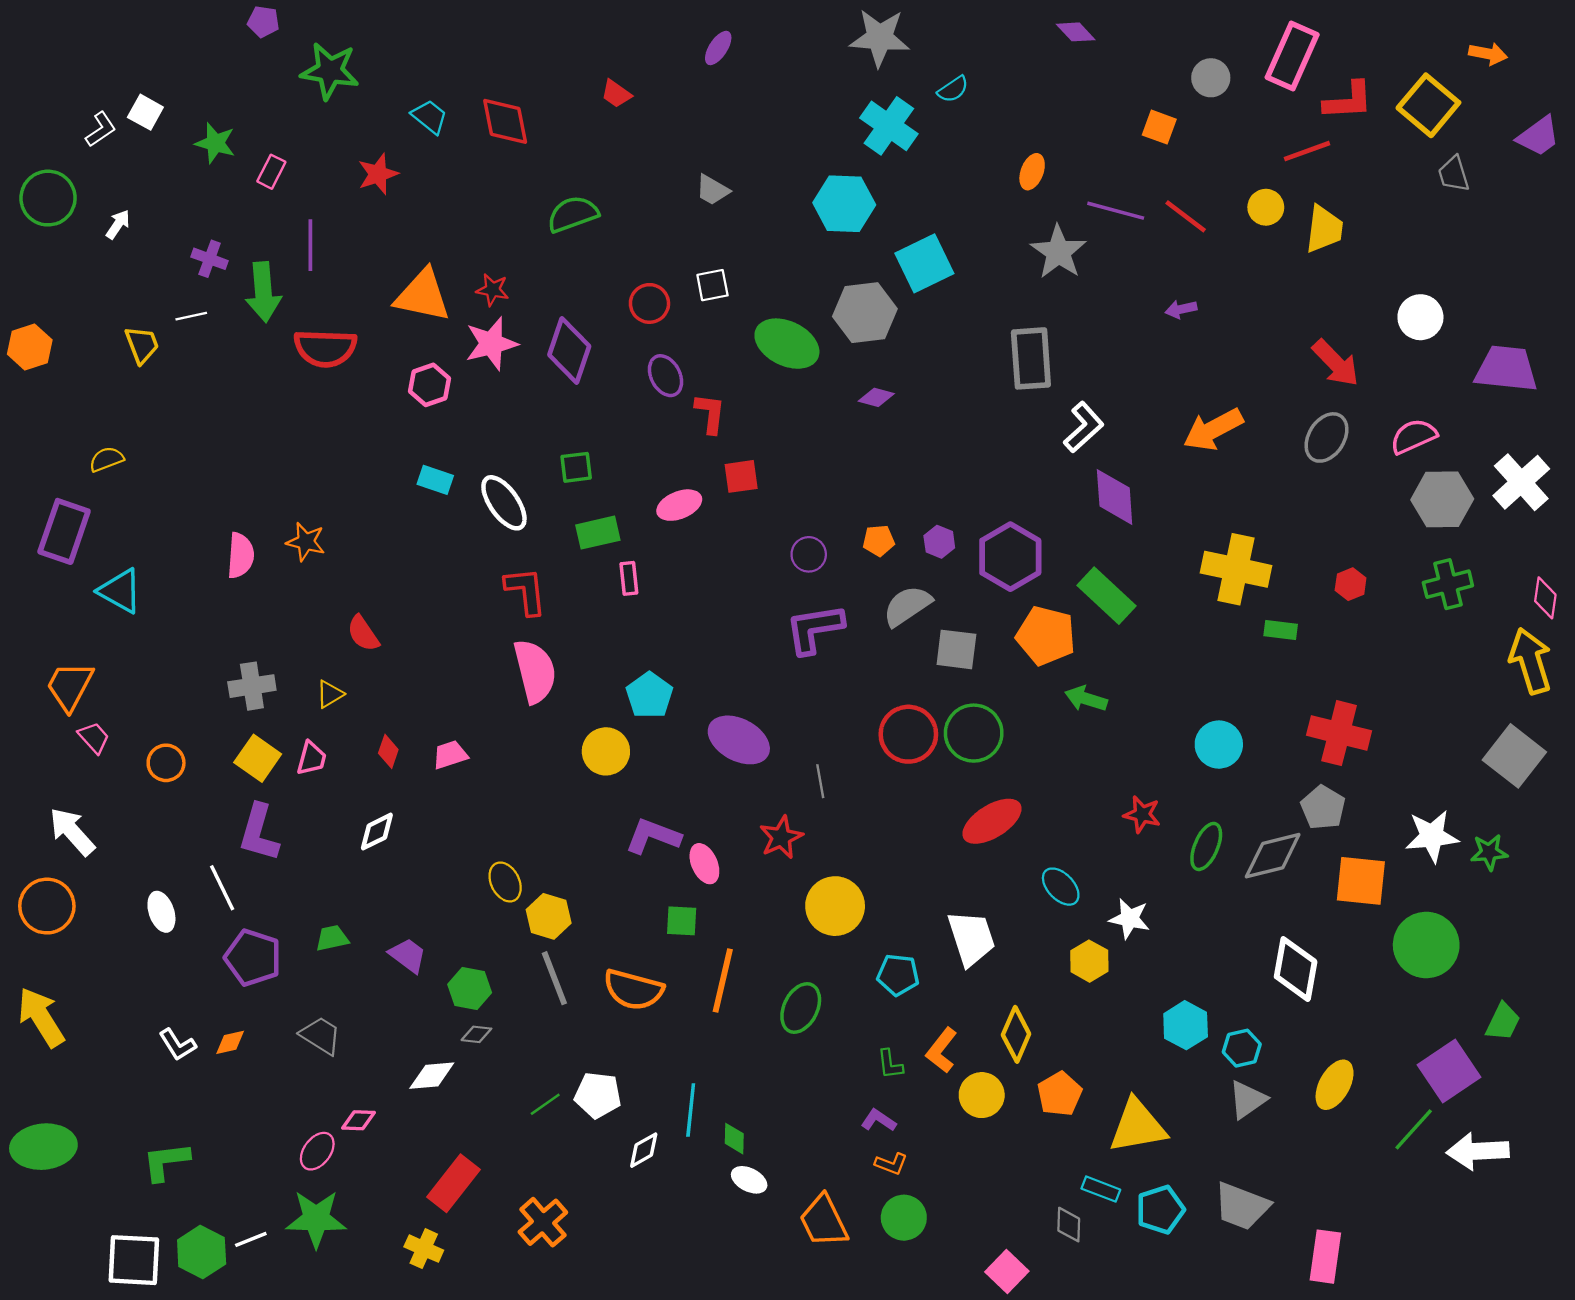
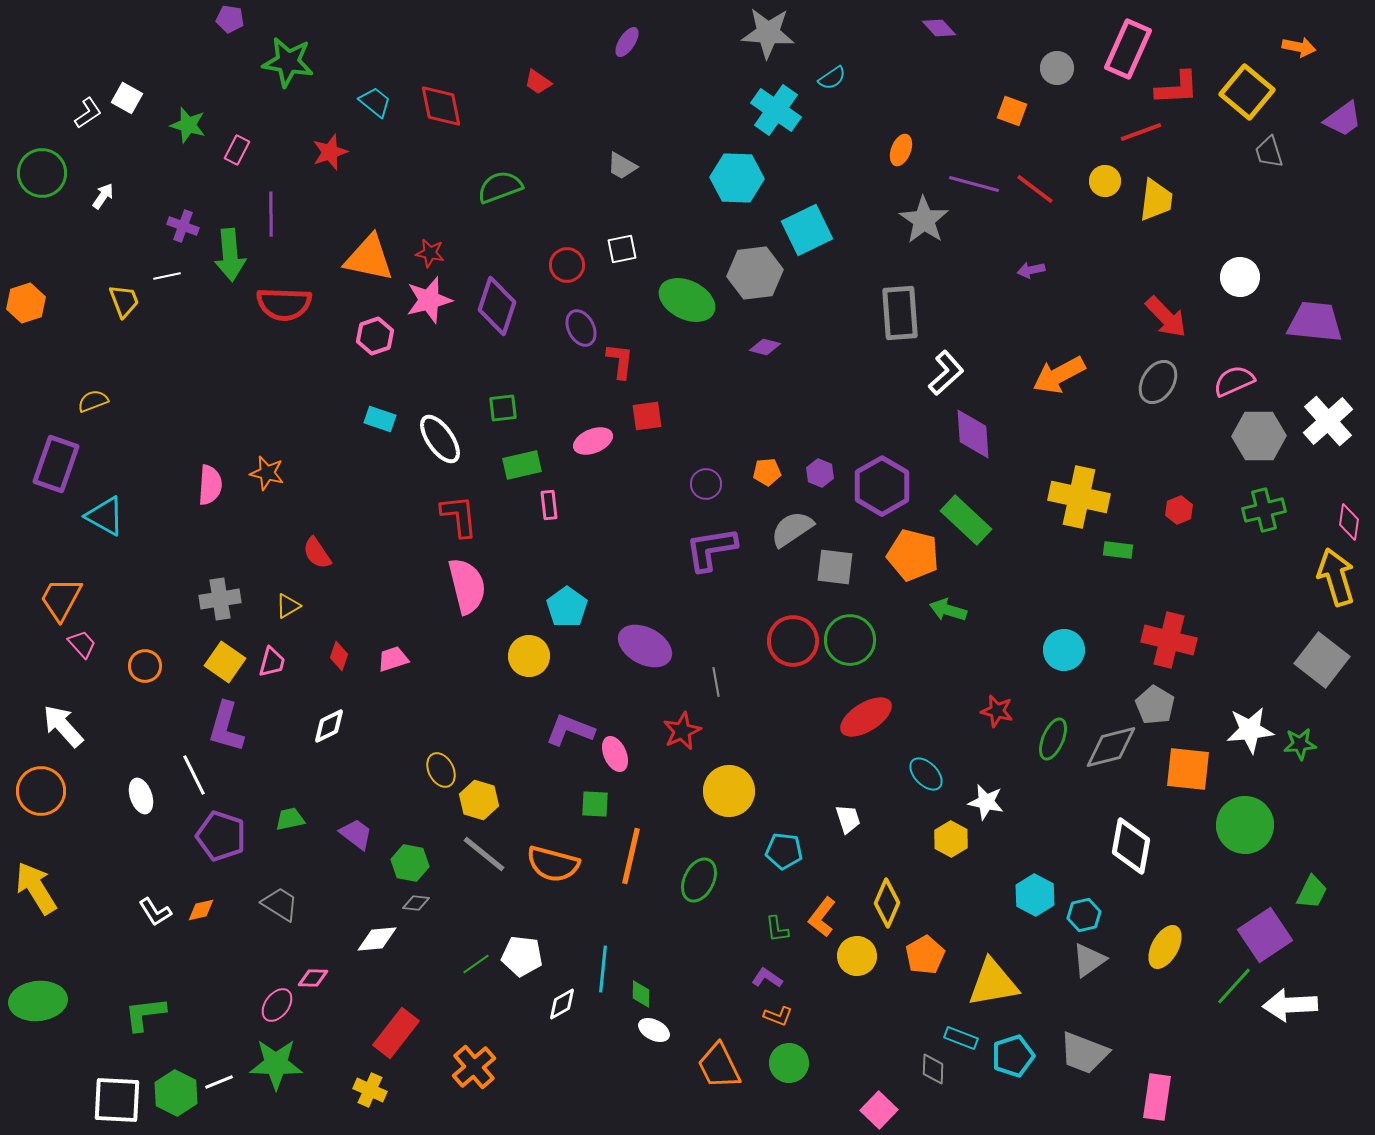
white trapezoid: (971, 938) -> (848, 819), size x0.6
gray line: (554, 978) -> (484, 854), turned -30

